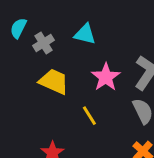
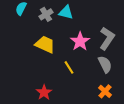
gray cross: (44, 43) -> (46, 14), moved

